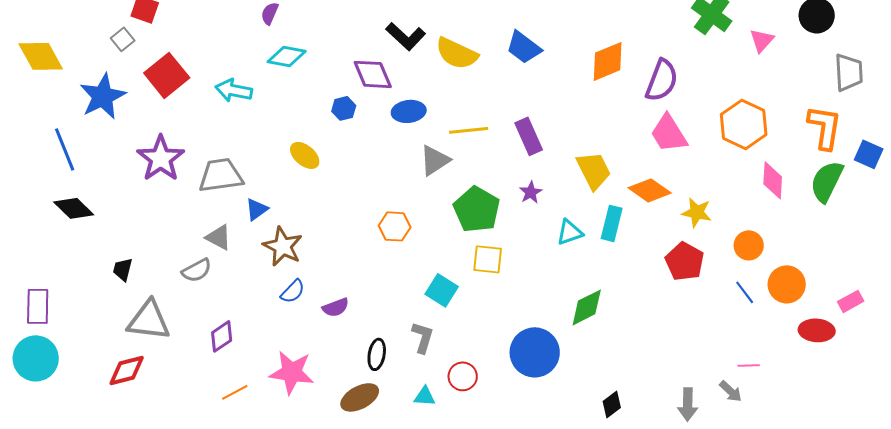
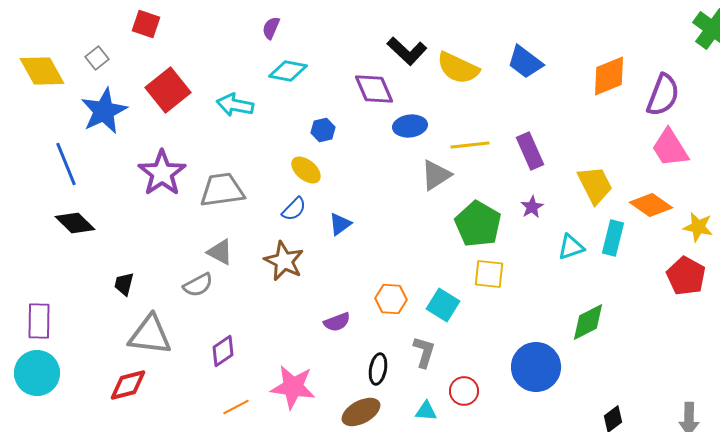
gray square: (123, 39) -> (97, 58), moved
blue hexagon: (344, 108) -> (323, 130), moved
blue triangle: (257, 209) -> (340, 224), moved
orange hexagon: (395, 226) -> (391, 299), moved
blue semicircle: (293, 291) -> (294, 209), moved

